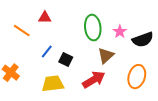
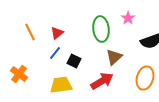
red triangle: (45, 18) -> (57, 33), moved, turned -40
orange line: (22, 31) -> (30, 32), turned 30
pink star: (120, 32) -> (128, 18), moved

